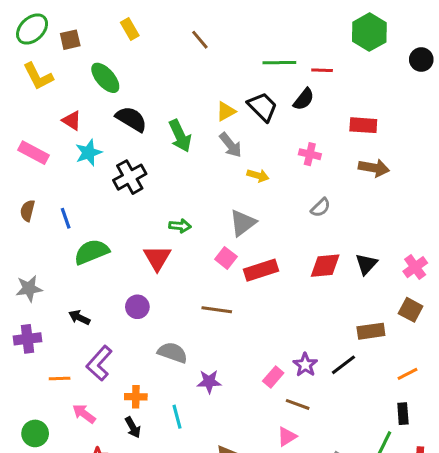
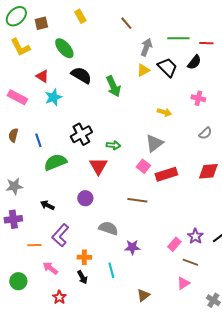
gray arrow: (230, 145) -> (146, 47), moved, turned -120
black cross: (130, 177) -> (81, 134), moved

